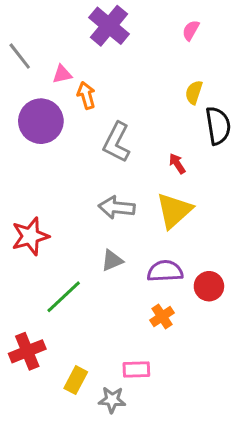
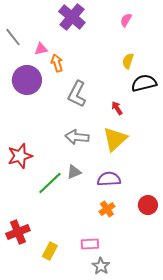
black semicircle: (218, 126) -> (144, 83), turned -95
red circle: (209, 286) -> (148, 205), moved
green line: (64, 297) -> (50, 183), moved
gray star: (112, 400) -> (101, 266), moved, turned 30

